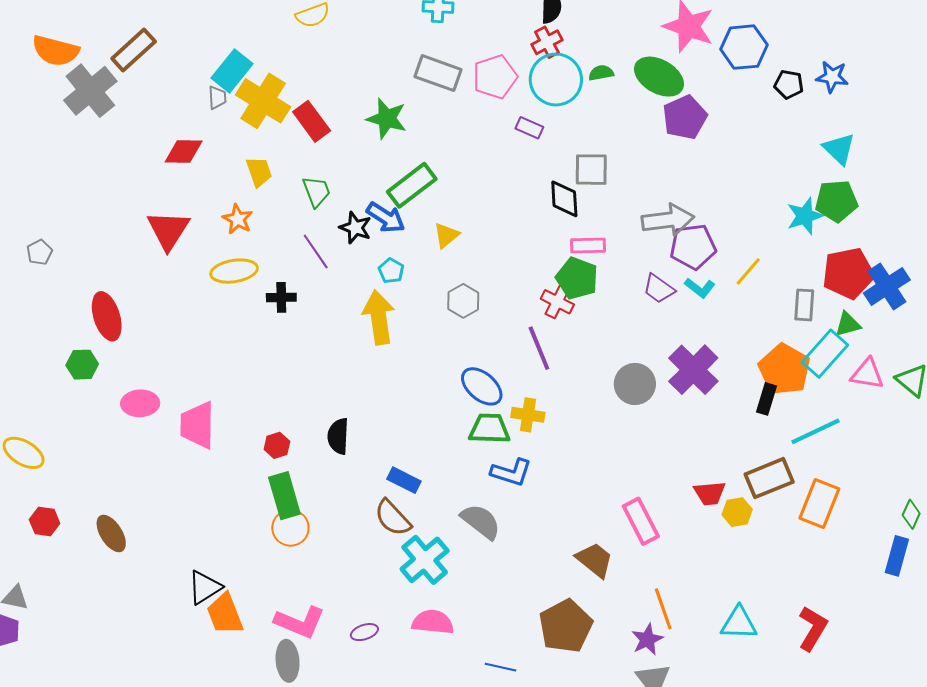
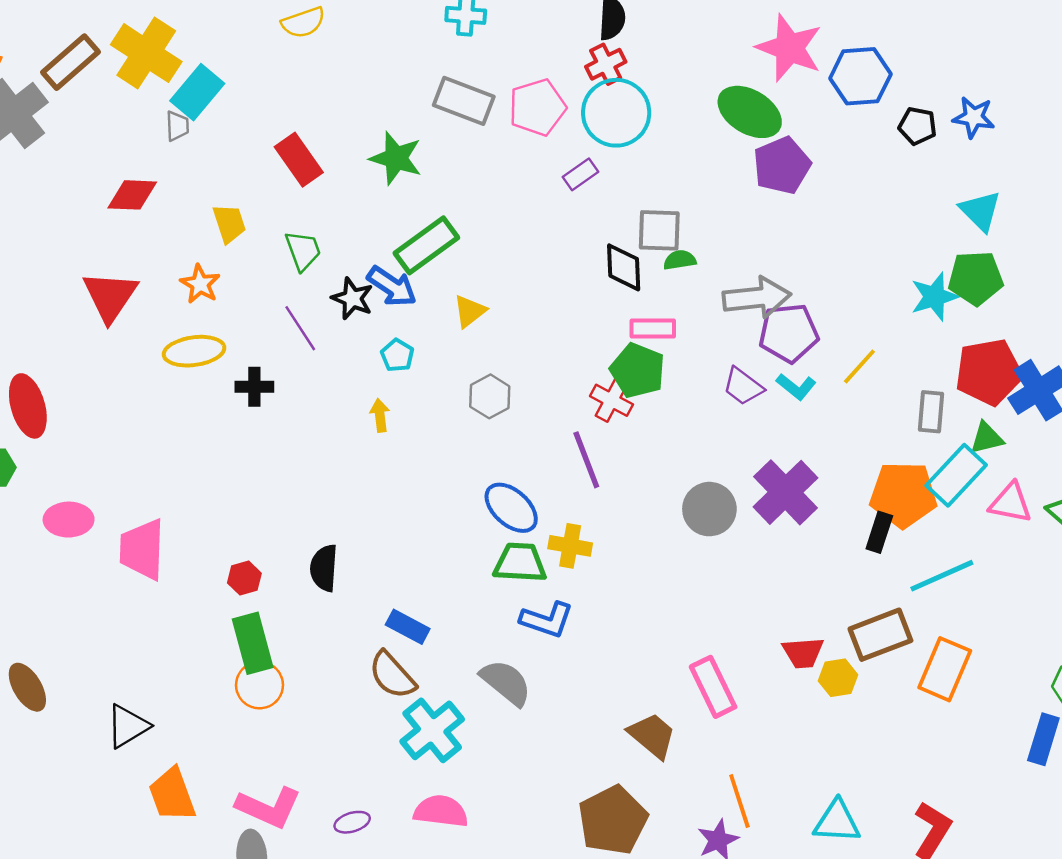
green semicircle: (601, 73) -> (680, 260), moved
yellow cross: (263, 101) -> (146, 53), moved
purple rectangle: (529, 128) -> (580, 174), turned -60
yellow arrow: (379, 317) -> (380, 415), size x0.5
orange pentagon: (784, 369) -> (903, 495), turned -30
black triangle: (205, 587) -> (128, 726), moved

